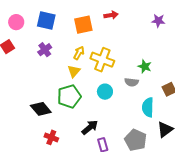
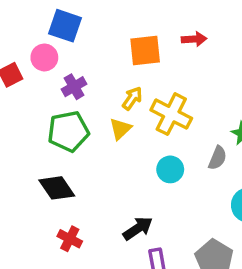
blue square: (46, 21) -> (65, 26), moved
pink circle: (16, 22) -> (44, 57), moved
gray semicircle: (132, 82) -> (218, 158), turned -80
green pentagon: (69, 96) -> (68, 131), moved

